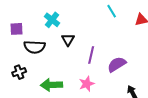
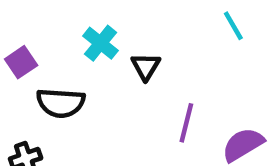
purple square: (16, 29) -> (21, 62), turned -32
black triangle: (68, 40) -> (146, 66), moved

